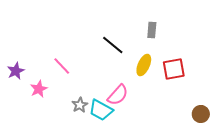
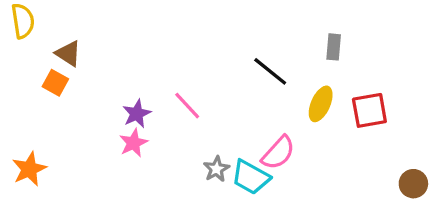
purple star: (16, 71) -> (137, 114), moved
pink star: (39, 89) -> (133, 143), moved

